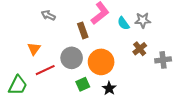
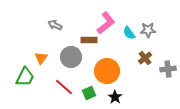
brown rectangle: (83, 30) -> (89, 40), turned -70
gray circle: (72, 58) -> (71, 57), moved
red line: (45, 70) -> (64, 87), moved, turned 66
green trapezoid: (18, 85) -> (25, 77), moved

